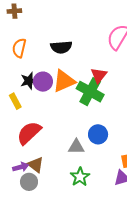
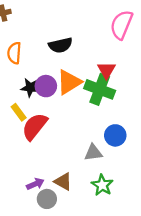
black star: (29, 81) -> (30, 88), turned 30
red semicircle: (29, 133) -> (35, 126), moved
brown triangle: (36, 165) -> (63, 182), moved

